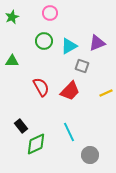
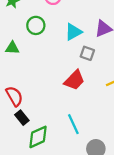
green circle: (44, 41) -> (36, 25), moved
red semicircle: (41, 87) -> (14, 96), moved

